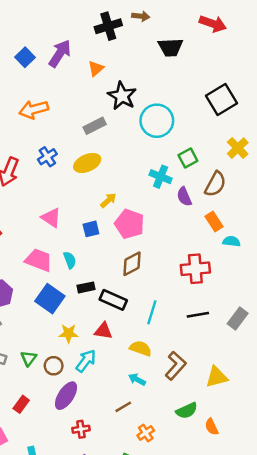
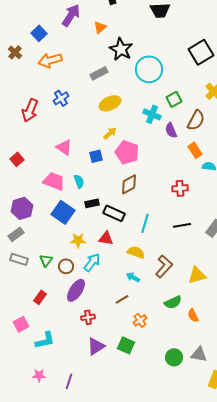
blue square: (25, 57) -> (39, 33), moved
yellow ellipse: (87, 163) -> (110, 103), moved
red cross: (195, 269) -> (180, 188), size x0.7

